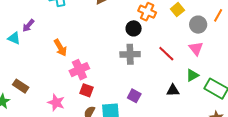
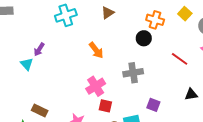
cyan triangle: (14, 38) -> (27, 64), turned 32
orange arrow: (60, 48) -> (96, 50), moved
gray cross: (130, 54) -> (133, 73), moved

